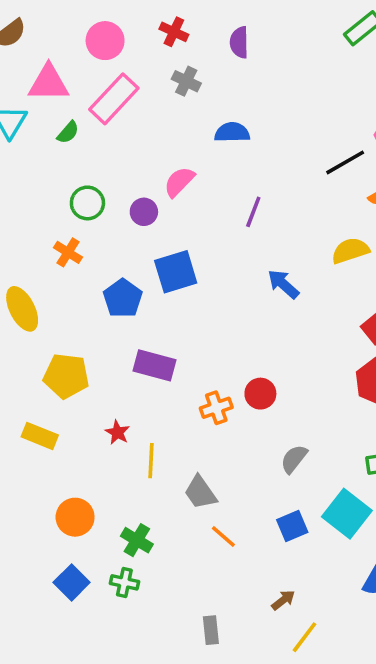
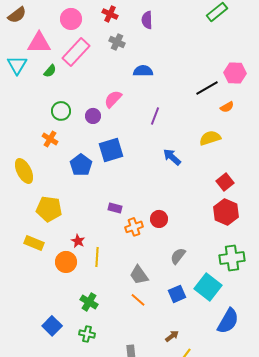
purple rectangle: (154, 365) -> (115, 208), moved, size x0.6
gray trapezoid: (200, 492) -> (139, 275), moved
orange circle: (75, 517) -> (66, 262), moved
green cross: (124, 582) -> (87, 334), moved

